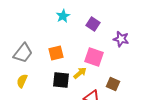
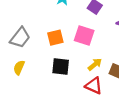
pink square: (94, 57) -> (84, 36), moved
yellow arrow: (80, 73) -> (95, 64), moved

